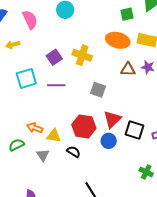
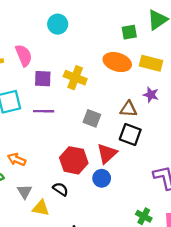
pink semicircle: (30, 20) -> (24, 55), moved
purple square: (54, 57) -> (43, 79), turned 35
brown triangle: (128, 69) -> (128, 109), moved
black square: (135, 130) -> (130, 134), moved
yellow triangle: (54, 136) -> (41, 208), moved

